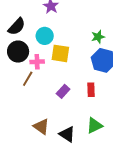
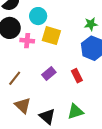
brown line: (28, 79) -> (15, 78), moved
red rectangle: (91, 90) -> (77, 76), turned -32

